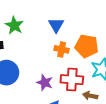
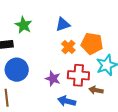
blue triangle: (56, 25) -> (63, 24), turned 42
orange cross: (62, 49) -> (68, 47), turned 32

